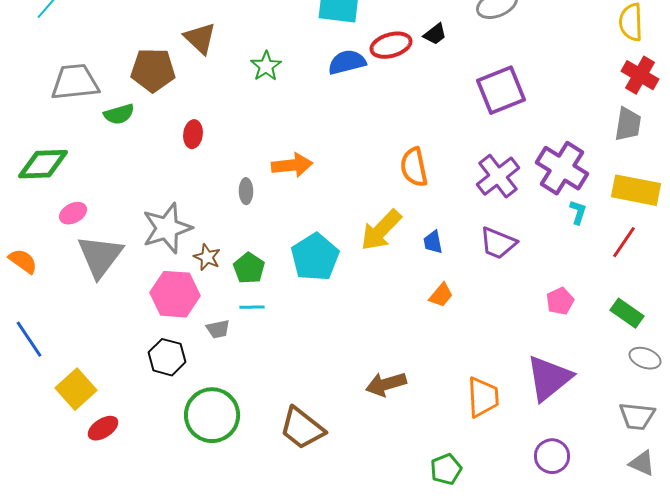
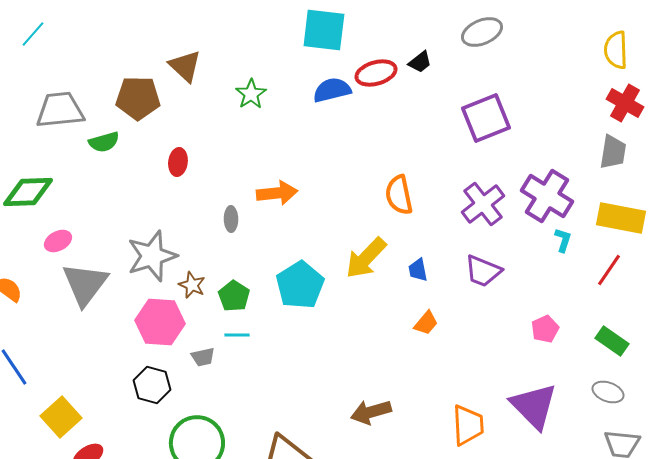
gray ellipse: (645, 358) -> (608, 392), moved
purple triangle: (549, 378) -> (534, 406), turned -36

